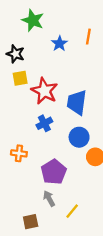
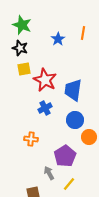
green star: (33, 20) -> (22, 25), moved
orange cross: (19, 153) -> (31, 139), moved
purple pentagon: (54, 172) -> (65, 156), moved

